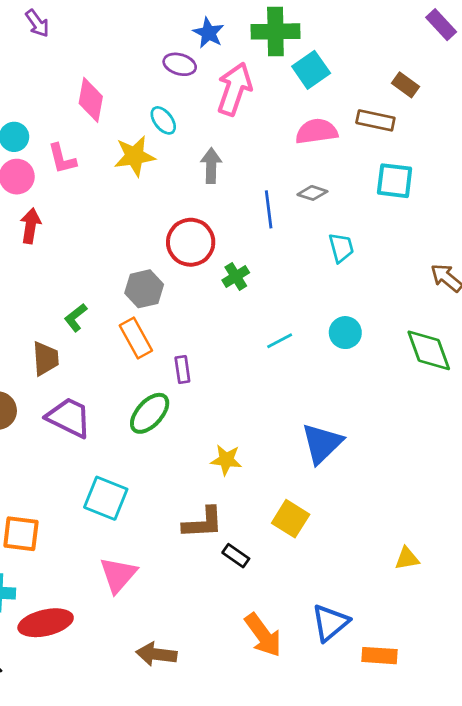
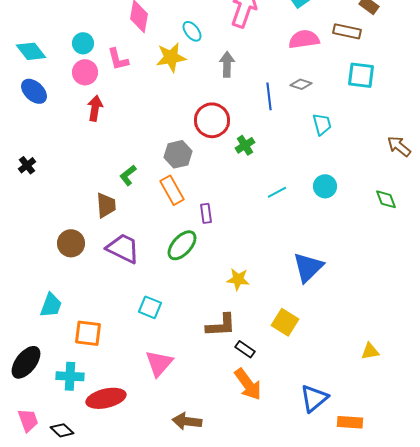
green diamond: (429, 350) -> (386, 199), size x0.6
cyan square: (106, 498) -> (150, 307), size x0.7
orange arrow: (263, 635) -> (248, 384), moved

